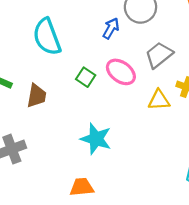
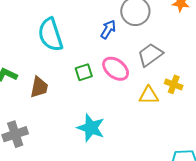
green square: (86, 77) -> (84, 72), turned 36

